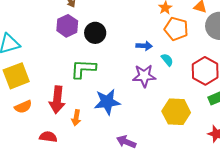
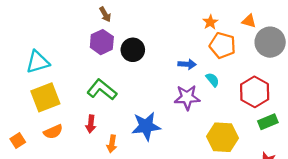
green L-shape: (83, 69) -> (102, 90), moved, turned 36
red arrow: (57, 100) -> (91, 124), size x0.6

